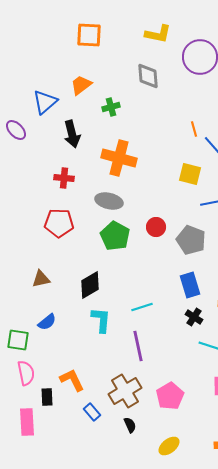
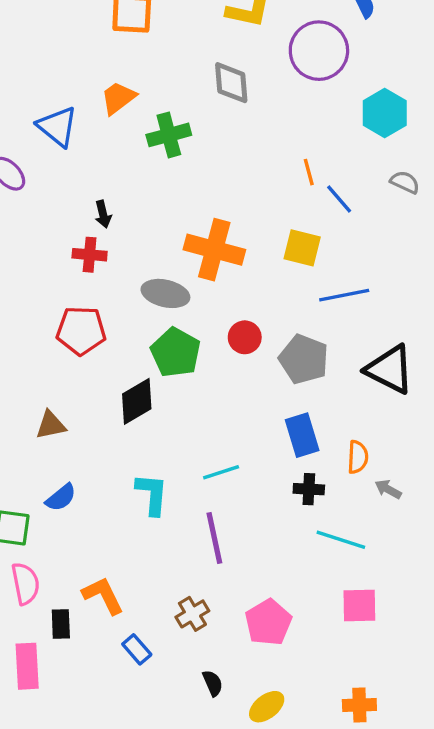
blue triangle: (45, 102) -> (57, 127), turned -40
green cross: (111, 107) -> (169, 135), size x1.4
black arrow: (72, 134) -> (103, 214), moved, size x0.6
orange cross: (119, 158) -> (214, 250), moved
black diamond: (90, 285) -> (137, 401), moved
black cross: (194, 317) -> (309, 489), turned -30
brown cross: (125, 391) -> (192, 614), size x0.6
black semicircle: (130, 425) -> (213, 683), moved

